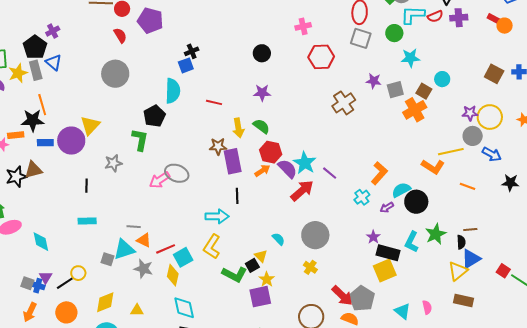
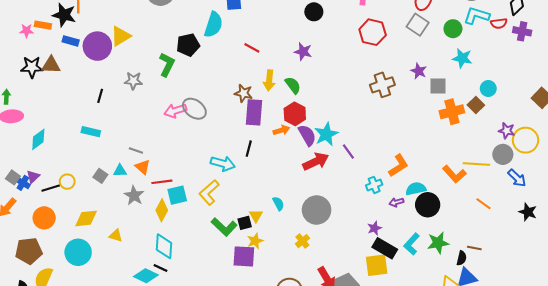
brown square: (424, 91) -> (476, 105), moved
cyan diamond: (41, 242) -> (38, 139), turned 50
cyan triangle: (124, 250) -> (120, 171), size x0.6

